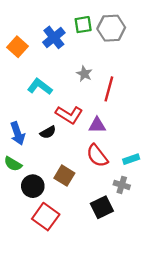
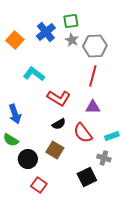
gray hexagon: (111, 28) -> (95, 46), moved
gray star: (84, 74) -> (72, 40), moved
purple triangle: (97, 125) -> (93, 107), moved
black semicircle: (48, 132) -> (59, 124), moved
red square: (46, 217) -> (39, 185), size x0.7

